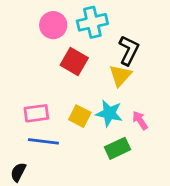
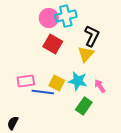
pink circle: (53, 25) -> (49, 18), moved
blue line: (43, 141) -> (43, 92), moved
green rectangle: (118, 148) -> (84, 106), turned -30

